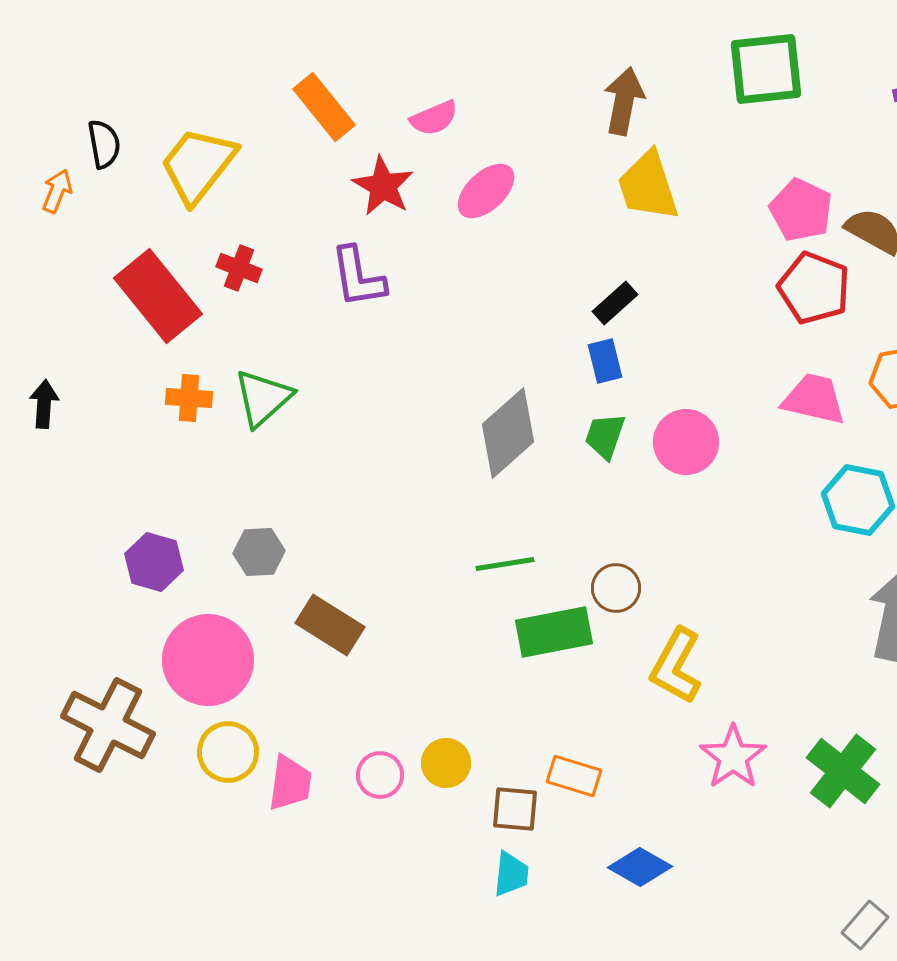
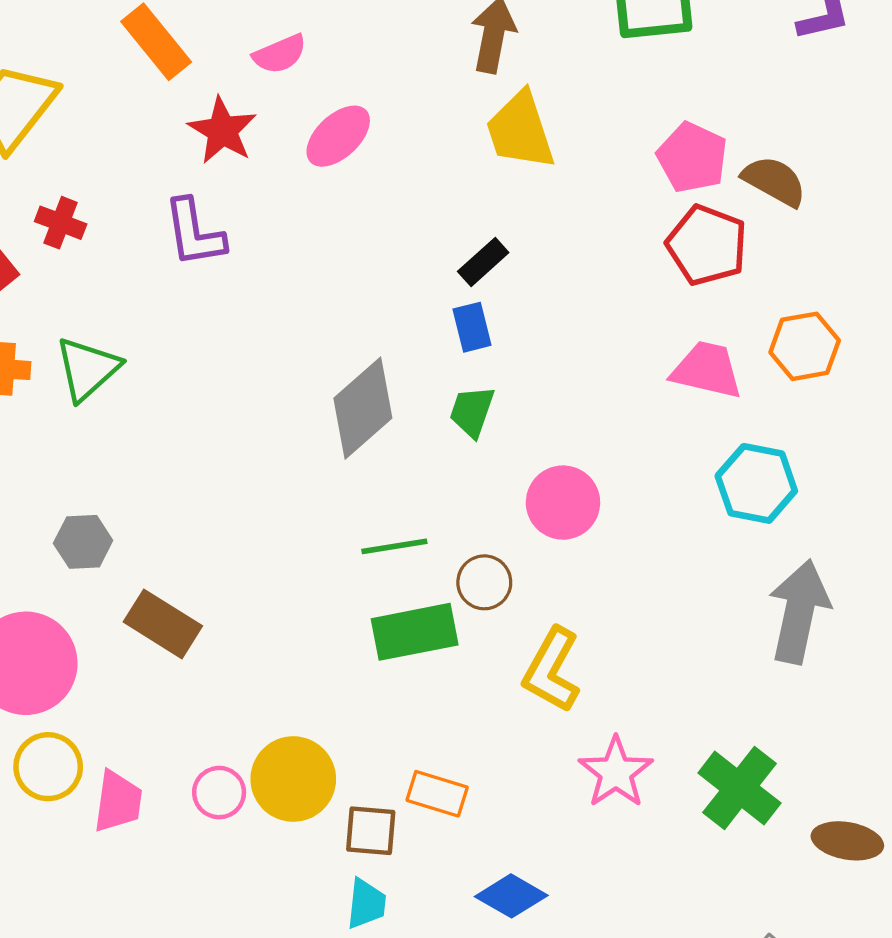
pink circle: (686, 442) -> (563, 503), moved
green line: (505, 564) -> (394, 546), moved
yellow circle: (446, 763) -> (293, 779), size x1.5

